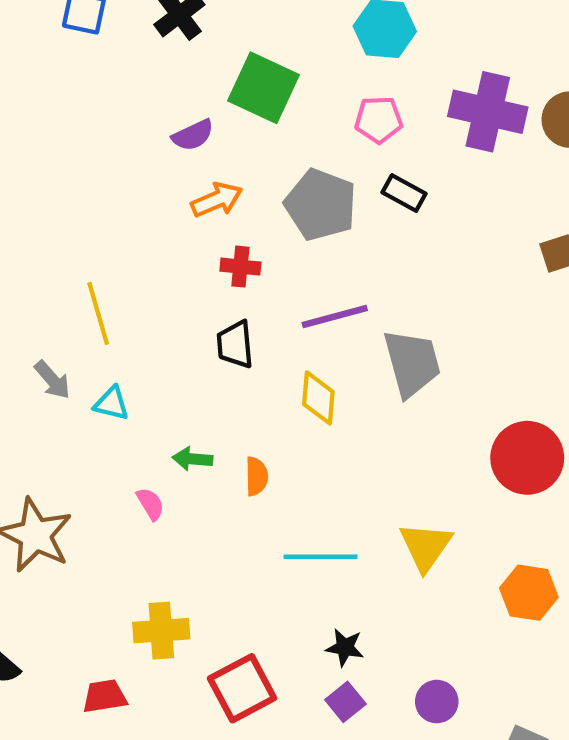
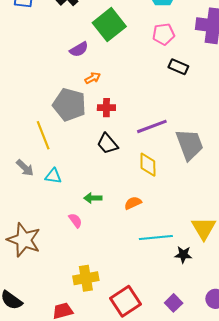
green square: (263, 88) -> (109, 25), turned 32
orange arrow: (217, 200) -> (93, 78), size x0.7
gray pentagon: (321, 205) -> (69, 105), moved
black trapezoid: (235, 344) -> (107, 144), turned -30
orange semicircle: (257, 476) -> (133, 203), moved, turned -108
black star: (345, 647) -> (183, 255), moved

